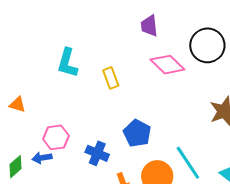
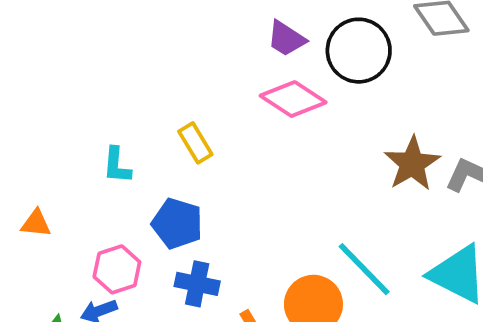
purple trapezoid: (149, 26) -> (286, 39), moved, turned -40
cyan L-shape: (67, 63) -> (117, 165), moved, size x0.7
blue pentagon: (137, 133) -> (177, 224), moved

